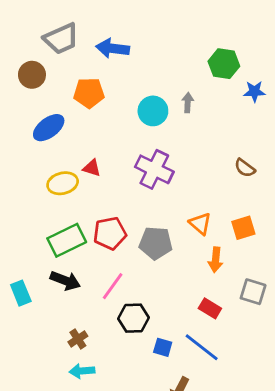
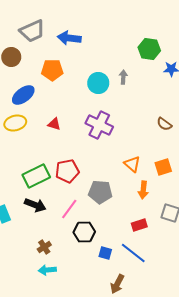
yellow ellipse: (63, 183) -> (15, 123), moved
gray pentagon: (156, 243) -> (100, 192), moved
red rectangle: (210, 308) -> (139, 225), turned -49

